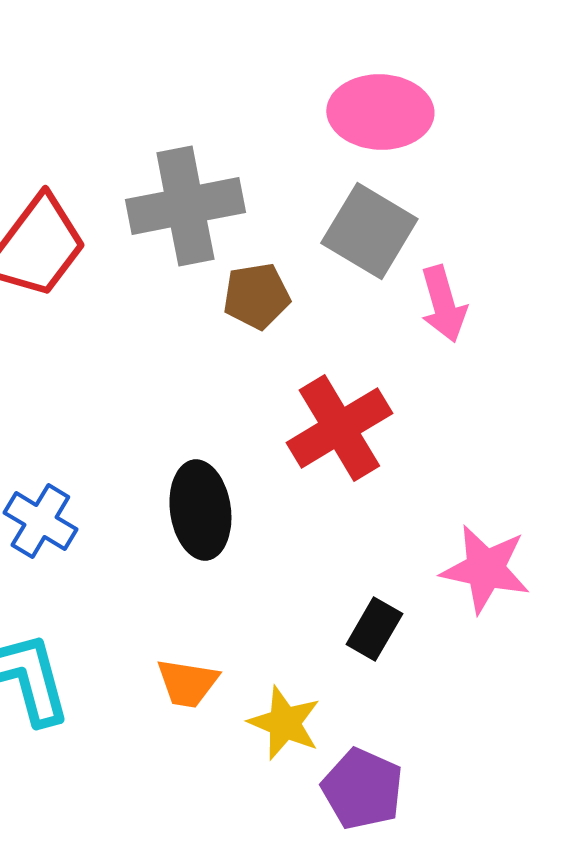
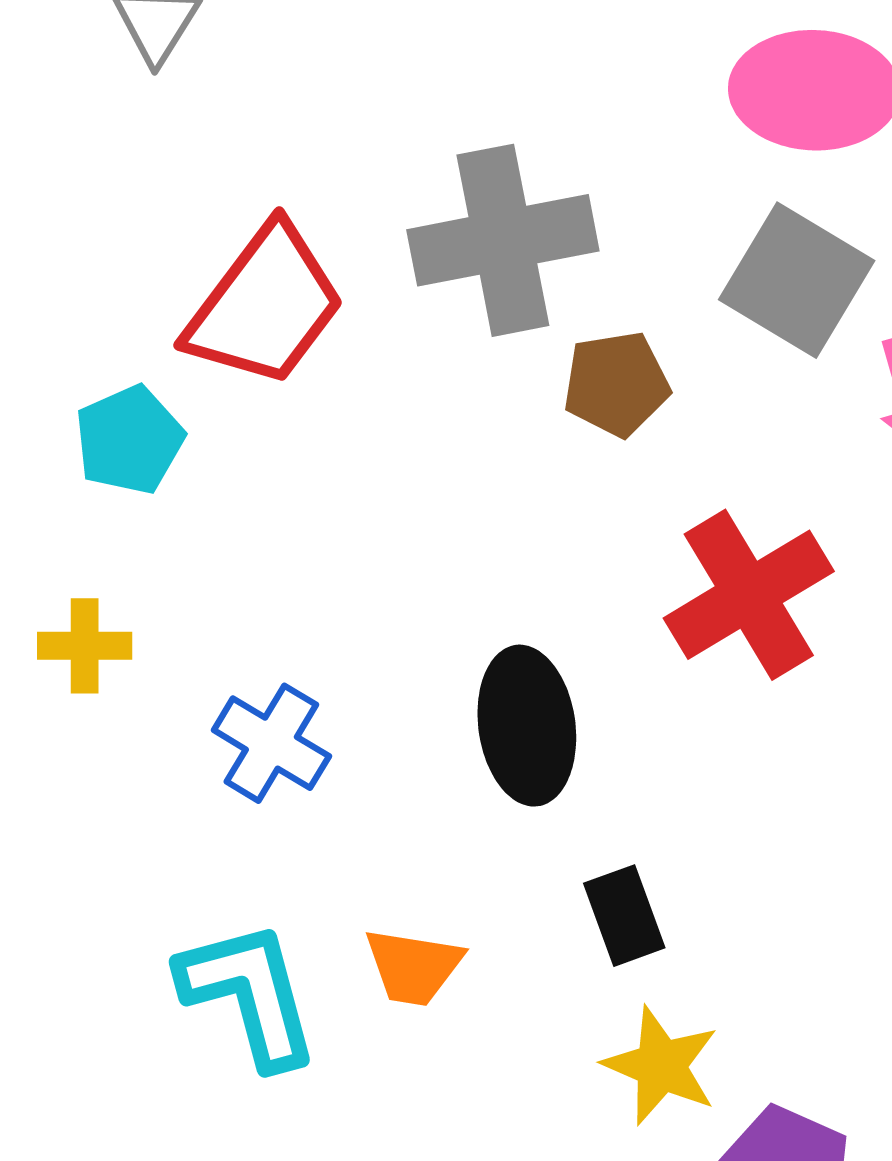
black rectangle: (374, 629) -> (624, 916), moved, turned -50
orange trapezoid: (187, 683) -> (413, 967), moved

